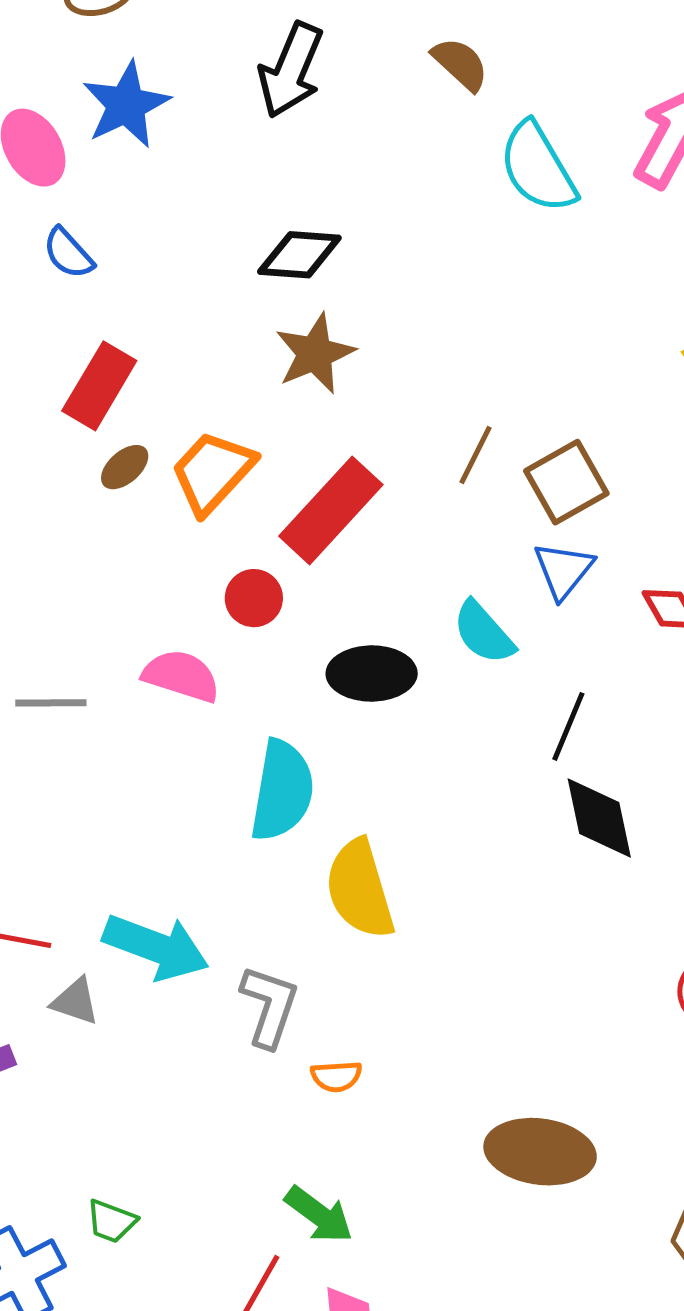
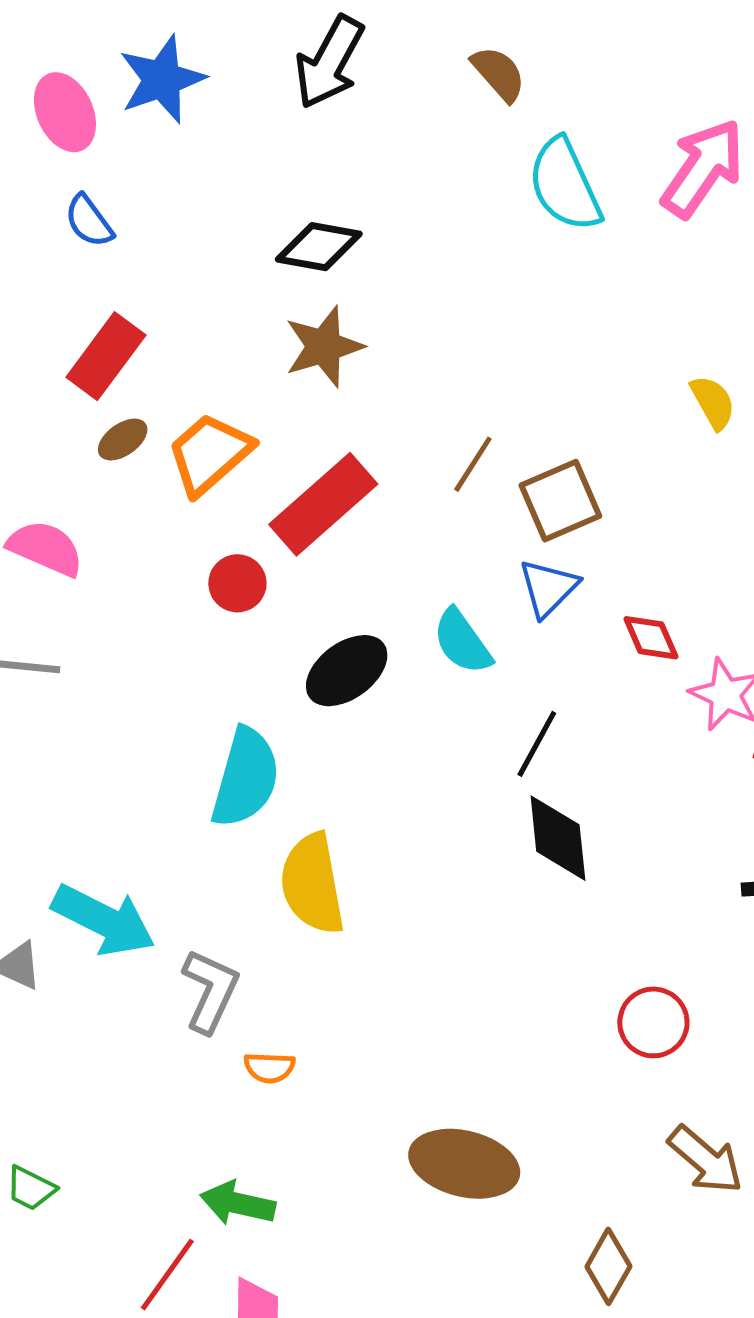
black ellipse: (372, 673) -> (347, 671), turned -42
pink semicircle: (181, 676) -> (46, 548), moved
green arrow: (319, 1215) -> (238, 1203), turned 150

